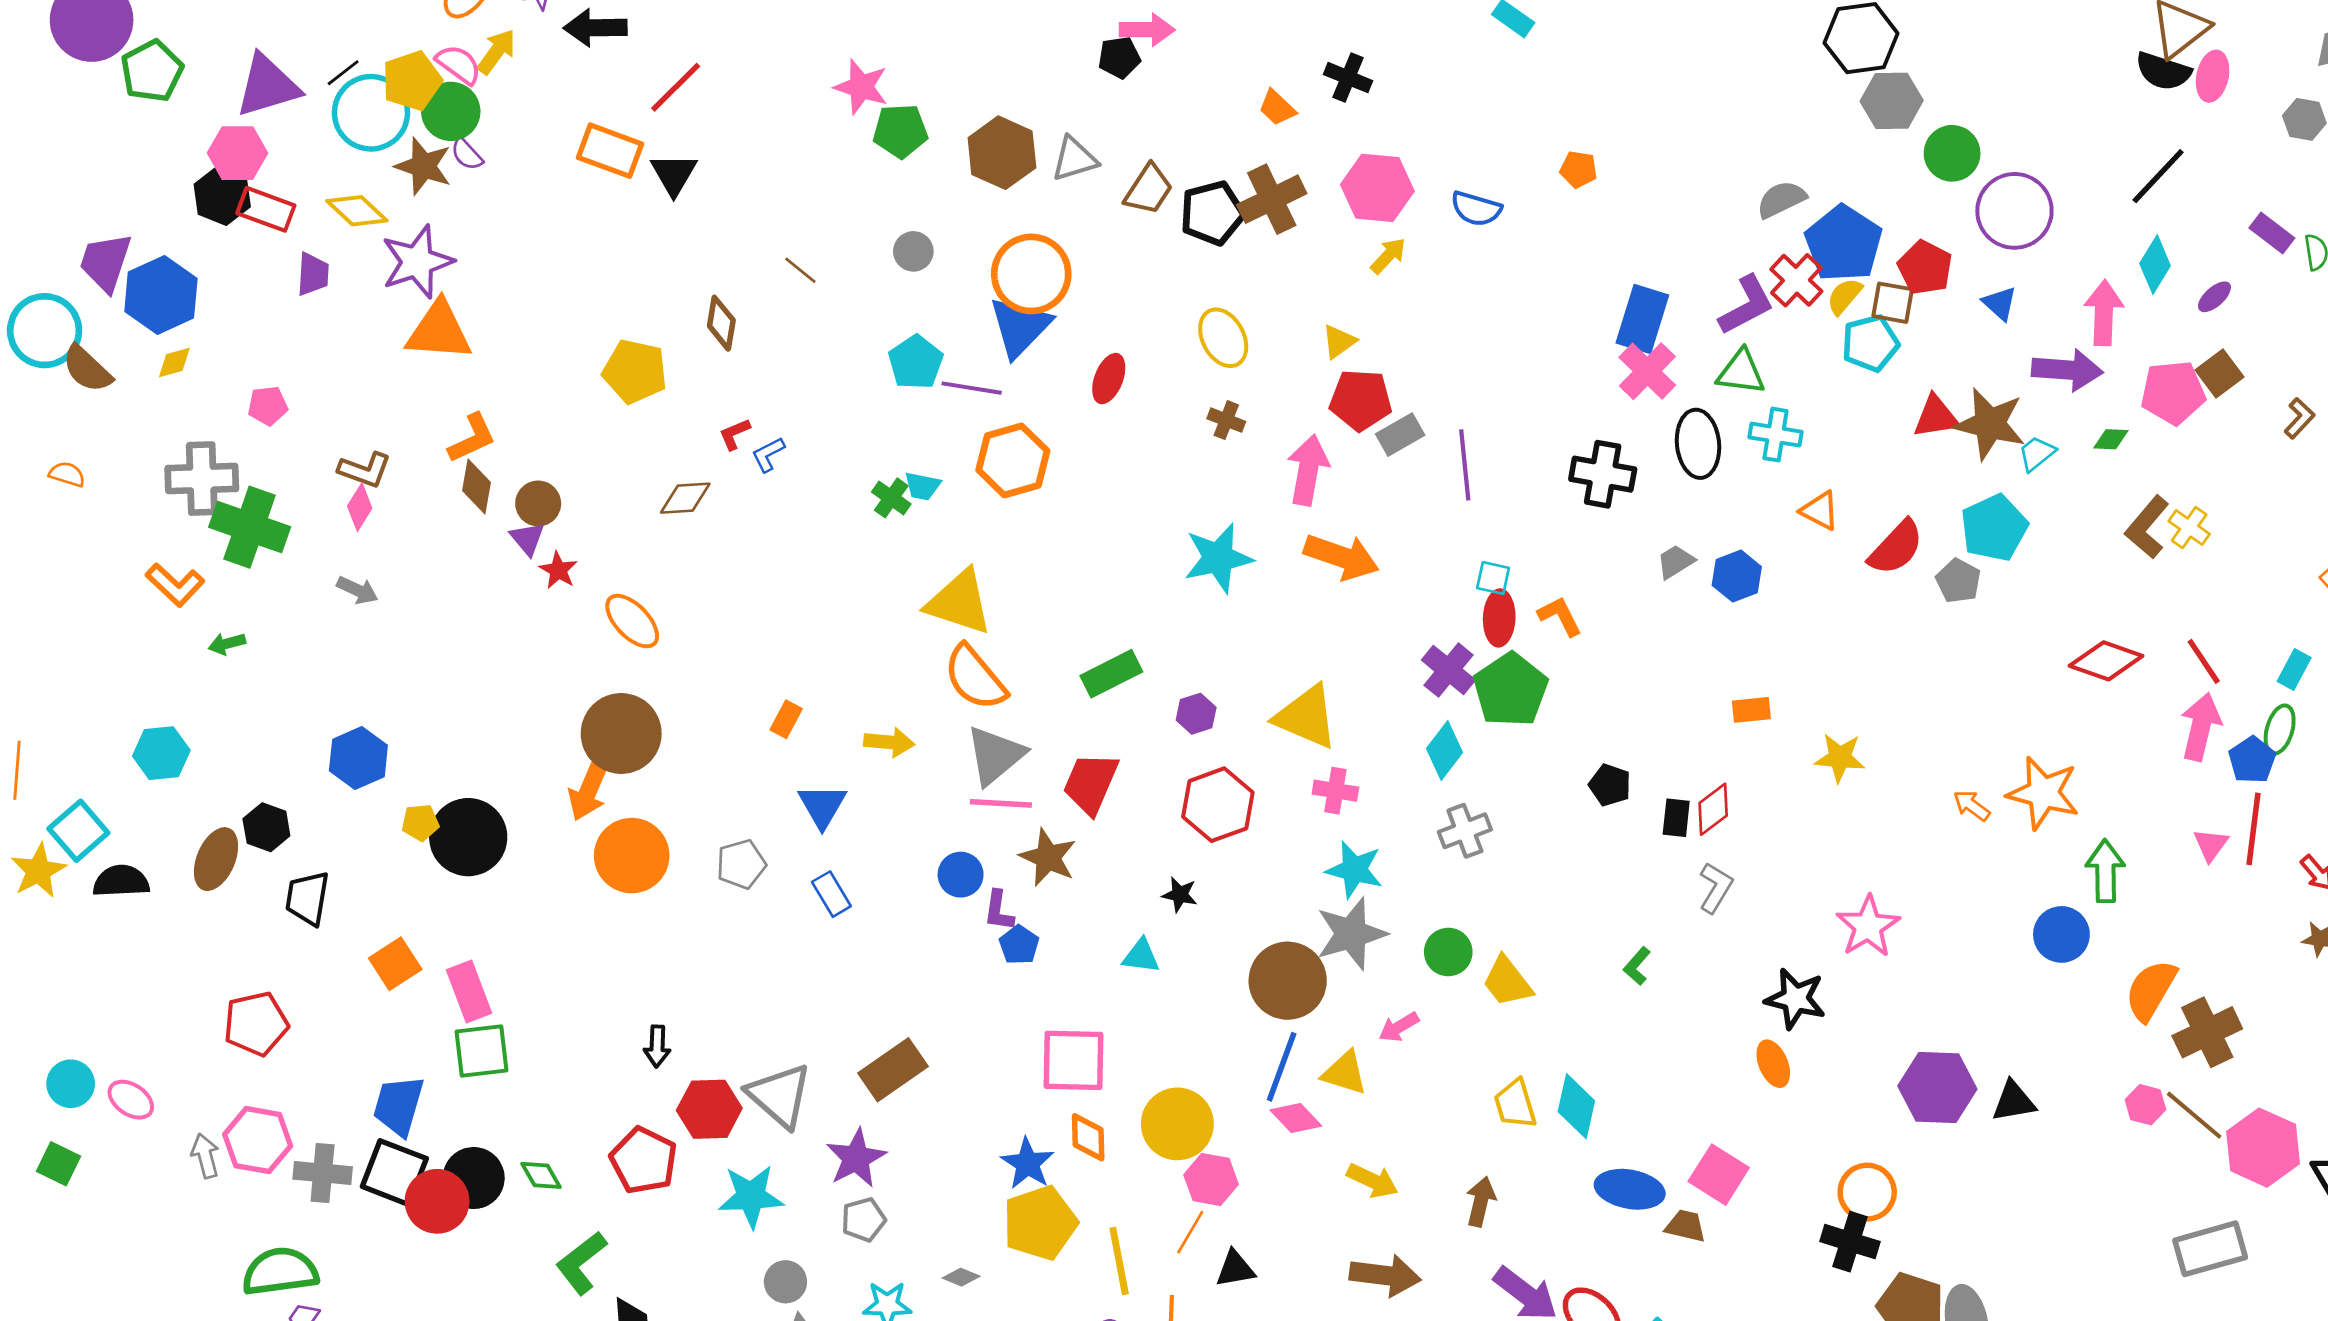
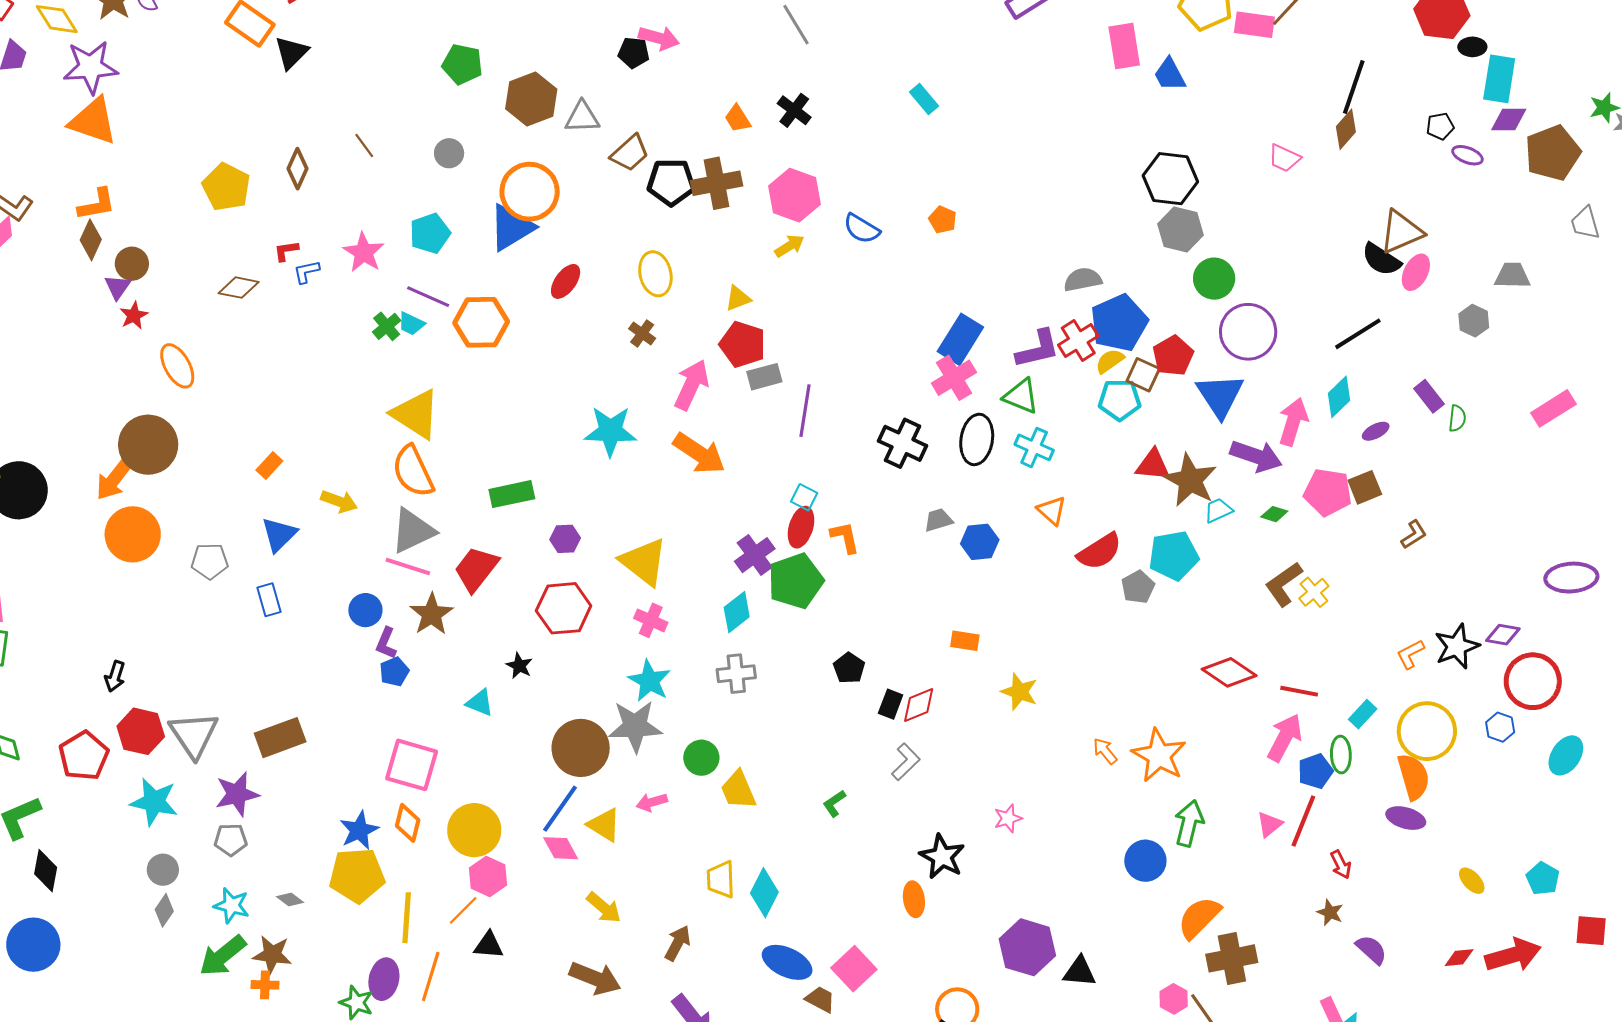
pink star: (861, 87) -> (364, 252), moved
blue triangle: (2000, 303) -> (1220, 396), size x1.8
purple line: (972, 388) -> (428, 297), moved
red line: (2204, 661) -> (1299, 691), turned -60
green ellipse: (2280, 730) -> (1341, 755), turned -33
pink star: (1868, 926) -> (1008, 818), size x0.6

